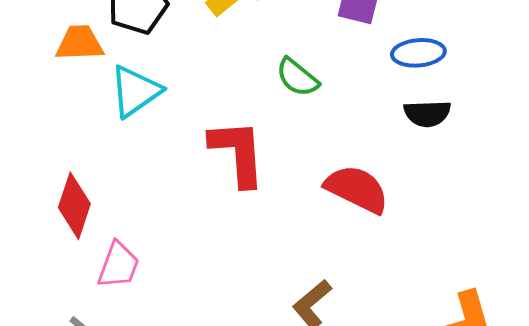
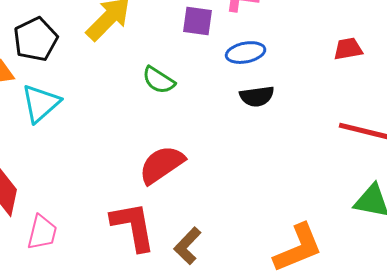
red L-shape: (238, 153) -> (133, 226), moved
red semicircle: (357, 189) -> (162, 165), moved, turned -54

